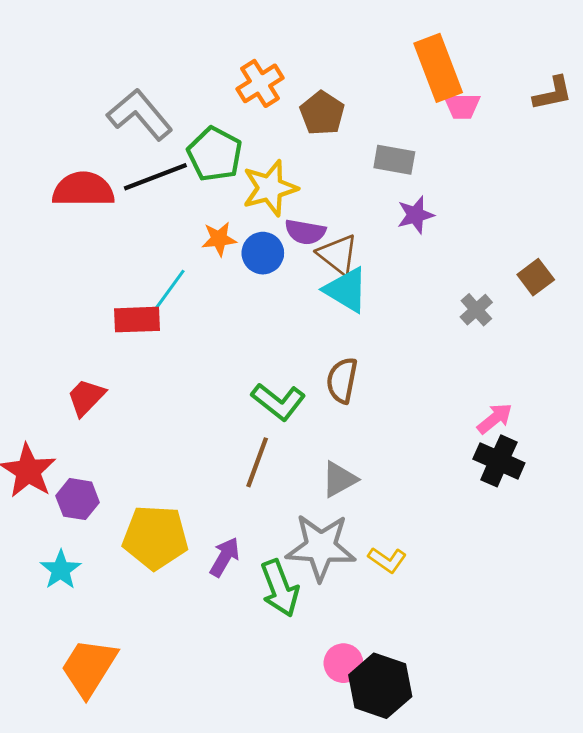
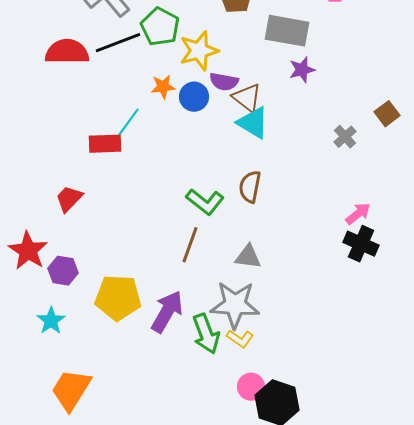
gray rectangle: (394, 160) -> (287, 31), size x1.5
gray triangle: (339, 479) -> (248, 257), turned 36
purple arrow: (225, 557) -> (167, 312), size x1.5
yellow L-shape: (387, 560) -> (240, 339), moved

